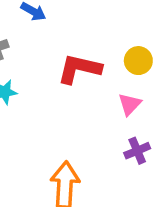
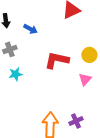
purple cross: (137, 151) -> (76, 121), moved

